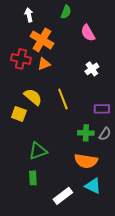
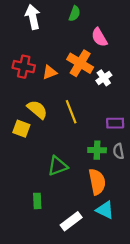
white arrow: (29, 15) -> (33, 17), size x1.5
orange cross: (42, 40) -> (80, 63), moved
gray semicircle: (105, 134) -> (119, 151), turned 136
green triangle: (38, 151) -> (58, 166), moved
orange semicircle: (86, 161) -> (97, 182), turned -110

